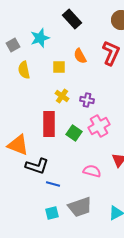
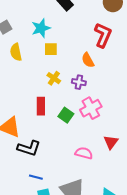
cyan star: (40, 38) -> (41, 28), moved
orange semicircle: (80, 56) -> (88, 60), moved
red rectangle: (49, 124) -> (41, 106), size x0.7
blue line: (53, 184) -> (36, 177), moved

